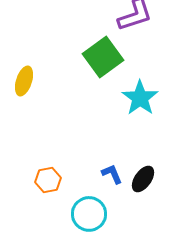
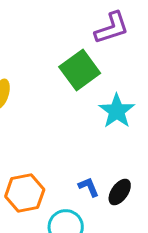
orange hexagon: (48, 180) -> (25, 193), size x1.5

